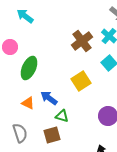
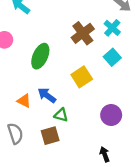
green ellipse: (29, 68) -> (40, 56), moved

